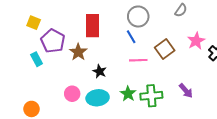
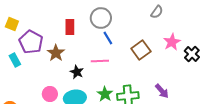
gray circle: (138, 16) -> (101, 18), moved
red rectangle: (92, 26) -> (70, 27), size x0.7
pink line: (138, 60) -> (100, 61), moved

